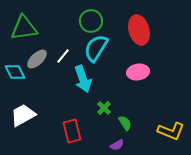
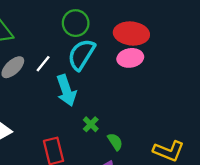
red ellipse: (139, 30) -> (131, 34), turned -68
pink ellipse: (138, 72) -> (130, 58), moved

